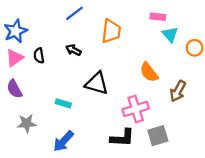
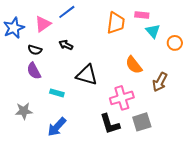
orange trapezoid: (111, 31) -> (116, 23), moved
black semicircle: (39, 56) -> (35, 50), turned -64
pink triangle: (14, 58) -> (43, 24), moved
purple semicircle: (14, 89) -> (34, 71), moved
black L-shape: (122, 138) -> (110, 124), turned 70

